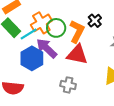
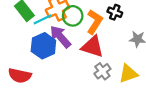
black cross: (95, 21) -> (115, 12), turned -32
gray cross: (68, 85) -> (102, 71), moved, turned 35

